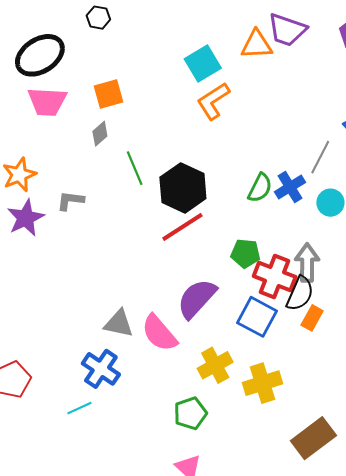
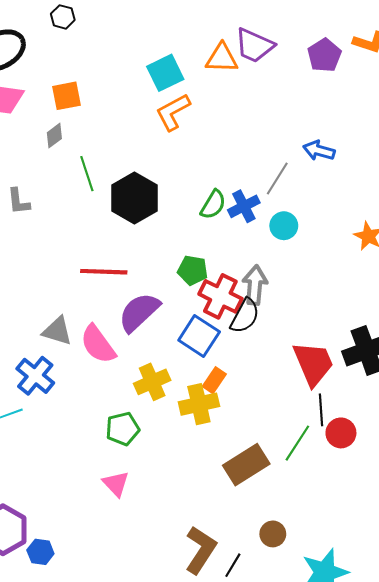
gray L-shape: (70, 201) -> (18, 201), turned -108
red line: (182, 227) -> (104, 272), moved, turned 30
orange rectangle: (312, 318) -> (214, 380), moved

